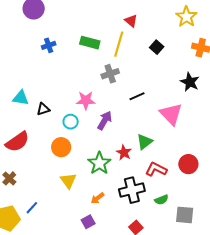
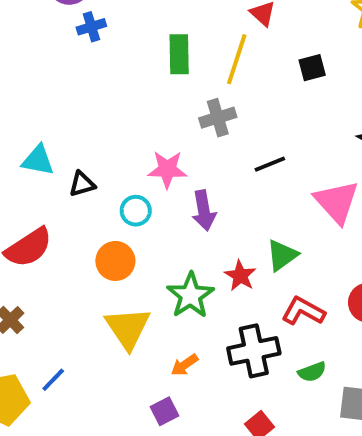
green rectangle: (90, 43) -> (179, 54), turned 72
blue cross: (49, 45) -> (91, 27), moved
black square: (157, 47) -> (312, 68), turned 32
purple arrow: (105, 120) -> (204, 210), turned 138
yellow triangle: (68, 181) -> (128, 328), size x1.4

